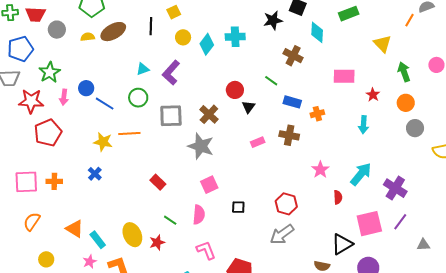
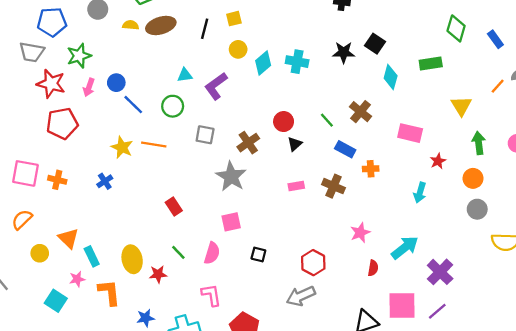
brown cross: (293, 56) -> (360, 112), moved
gray square: (171, 116) -> (205, 135), size x0.7
yellow circle: (46, 259) -> (40, 253), moved

